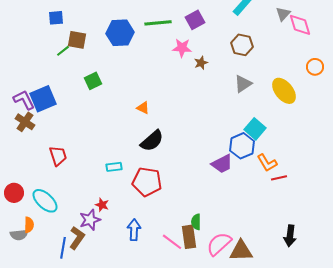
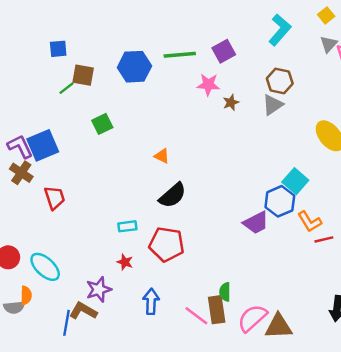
gray triangle: (243, 84) -> (273, 105), moved
red trapezoid: (58, 156) -> (55, 198), moved
red star: (102, 205) -> (125, 262), moved
brown L-shape: (77, 238) -> (83, 311), turned -95

